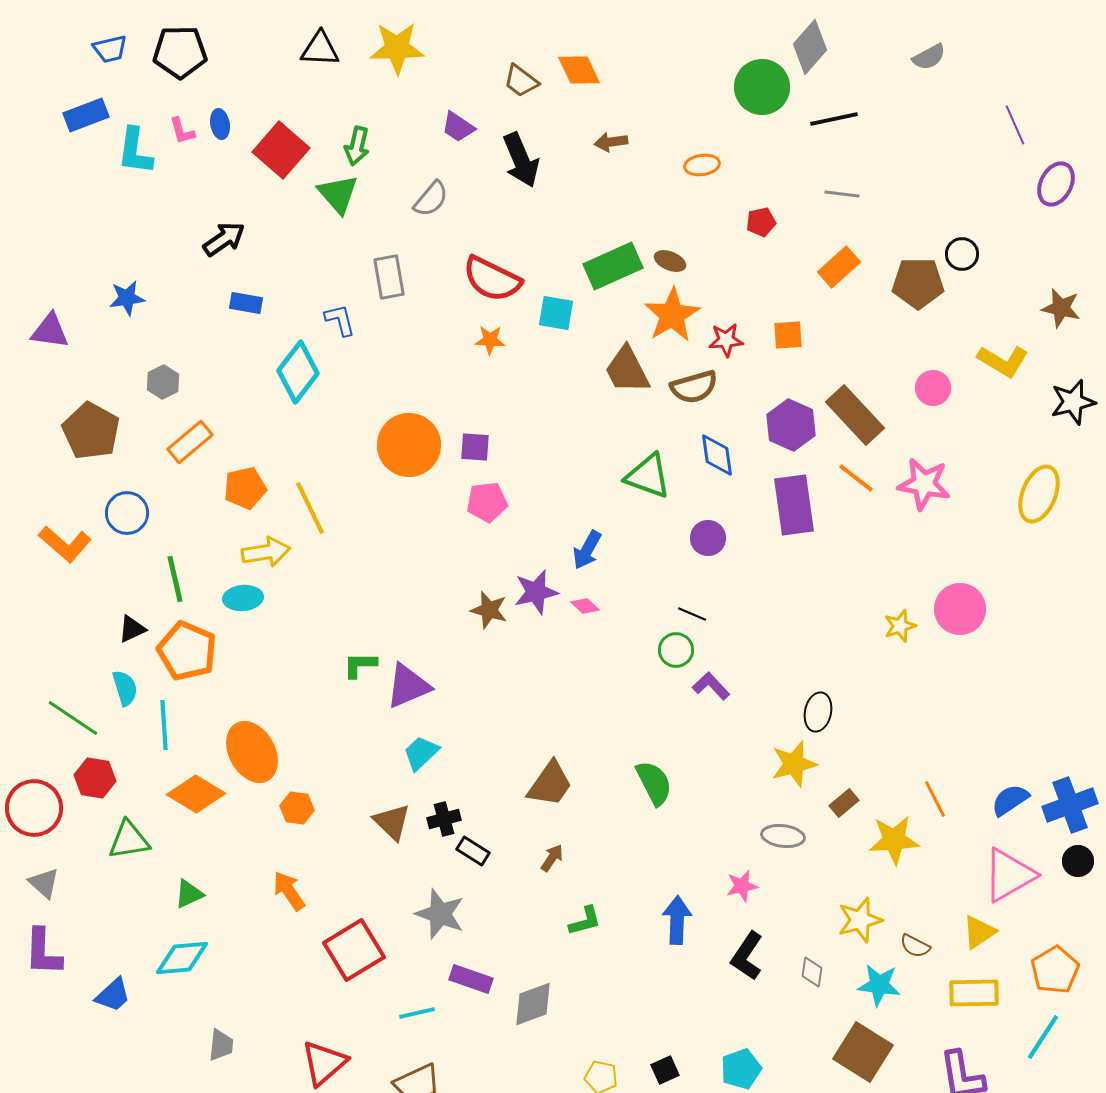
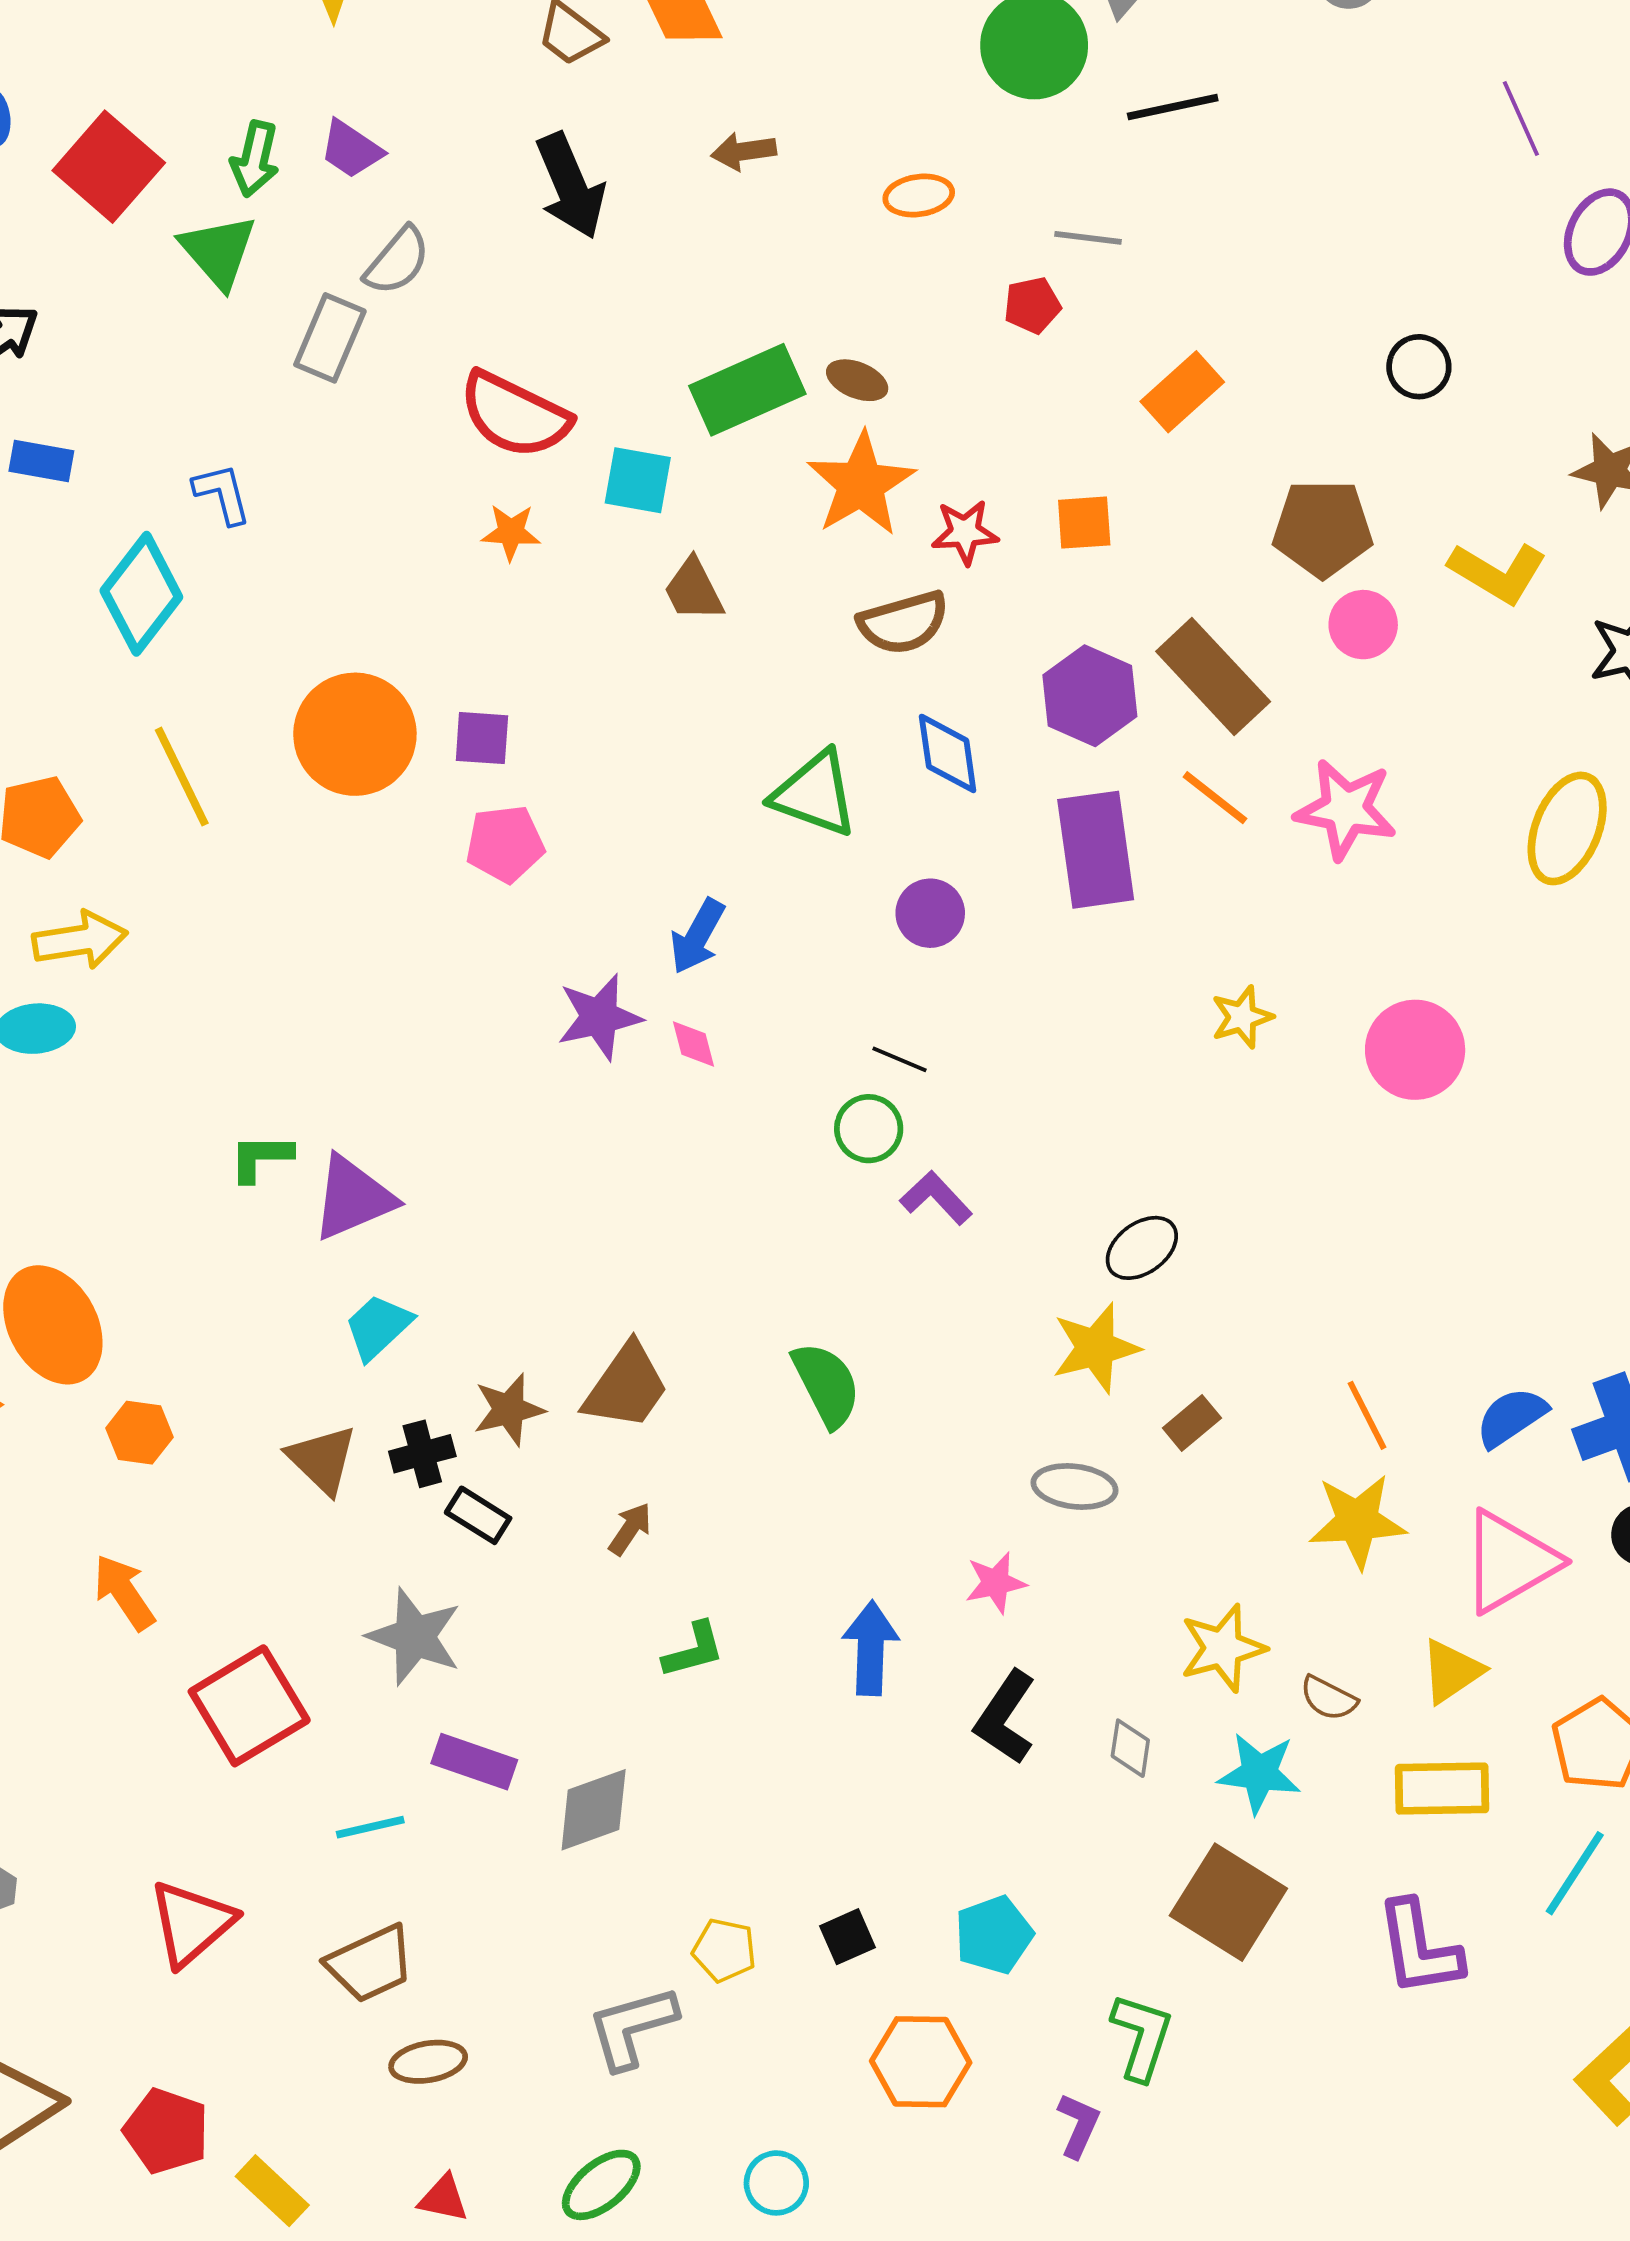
purple trapezoid: (458, 127) -> (351, 149), moved
gray line: (842, 194) -> (1088, 238), moved
gray rectangle: (389, 277) -> (330, 338), moved, turned 33
brown pentagon: (918, 283) -> (1323, 528), moved
brown trapezoid: (627, 370) -> (694, 590), moved, size x0.7
yellow line: (310, 508) -> (182, 777), moved
pink diamond: (585, 606) -> (694, 1044), turned 32
brown star: (489, 610) -> (509, 1410), moved, turned -30
yellow star: (900, 626) -> (1242, 1017), moved
black ellipse: (818, 712) -> (1142, 1248), turned 42
yellow star: (894, 840) -> (1357, 1521), moved

